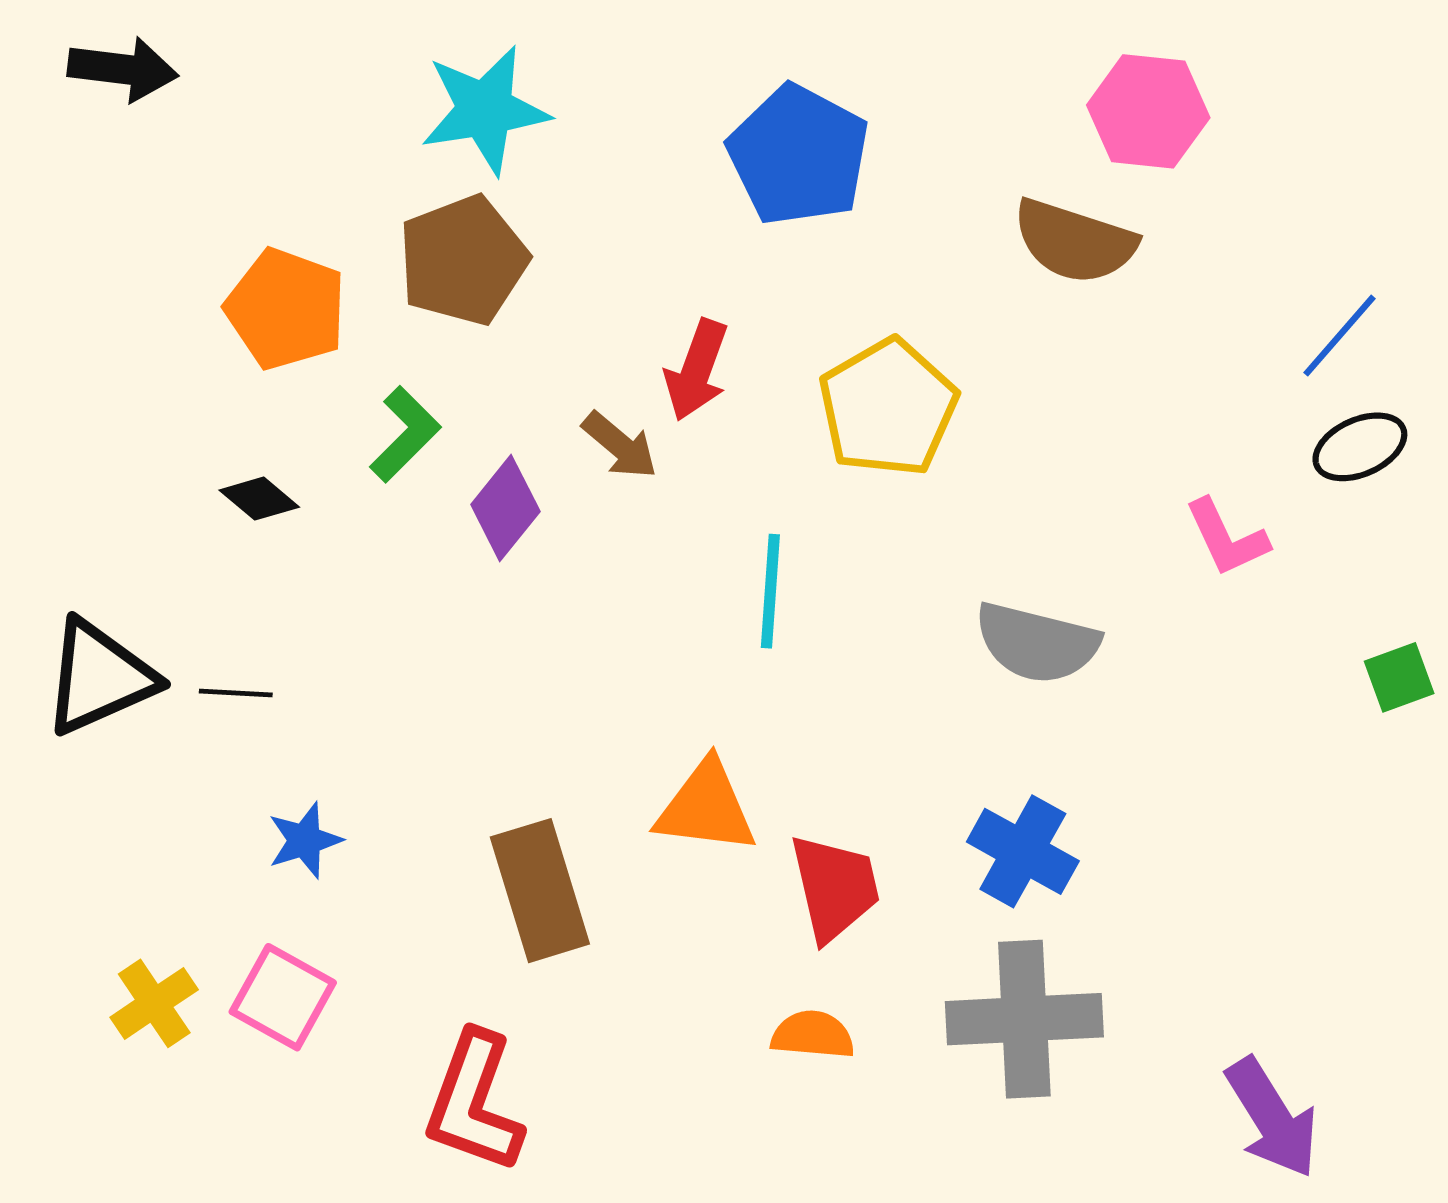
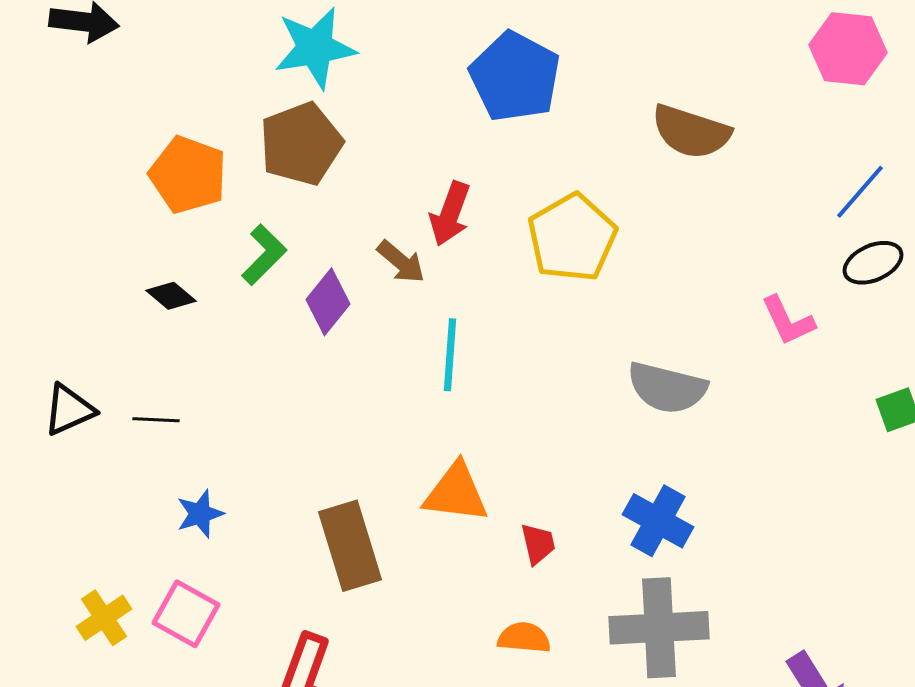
pink hexagon: (1148, 111) -> (848, 49), moved
cyan line: (770, 591) -> (450, 355), moved
black triangle: (99, 677) -> (69, 410), size x0.7
red trapezoid: (835, 887) -> (538, 544), size x0.6

